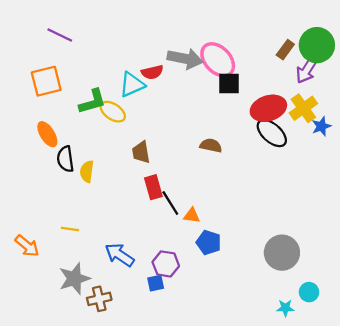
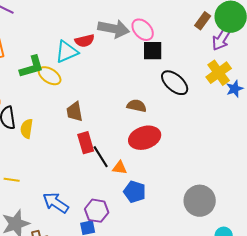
pink ellipse: (218, 60) -> (143, 30), size x0.7
red ellipse: (268, 108) -> (145, 138), moved
black ellipse: (272, 133) -> (175, 83), moved

